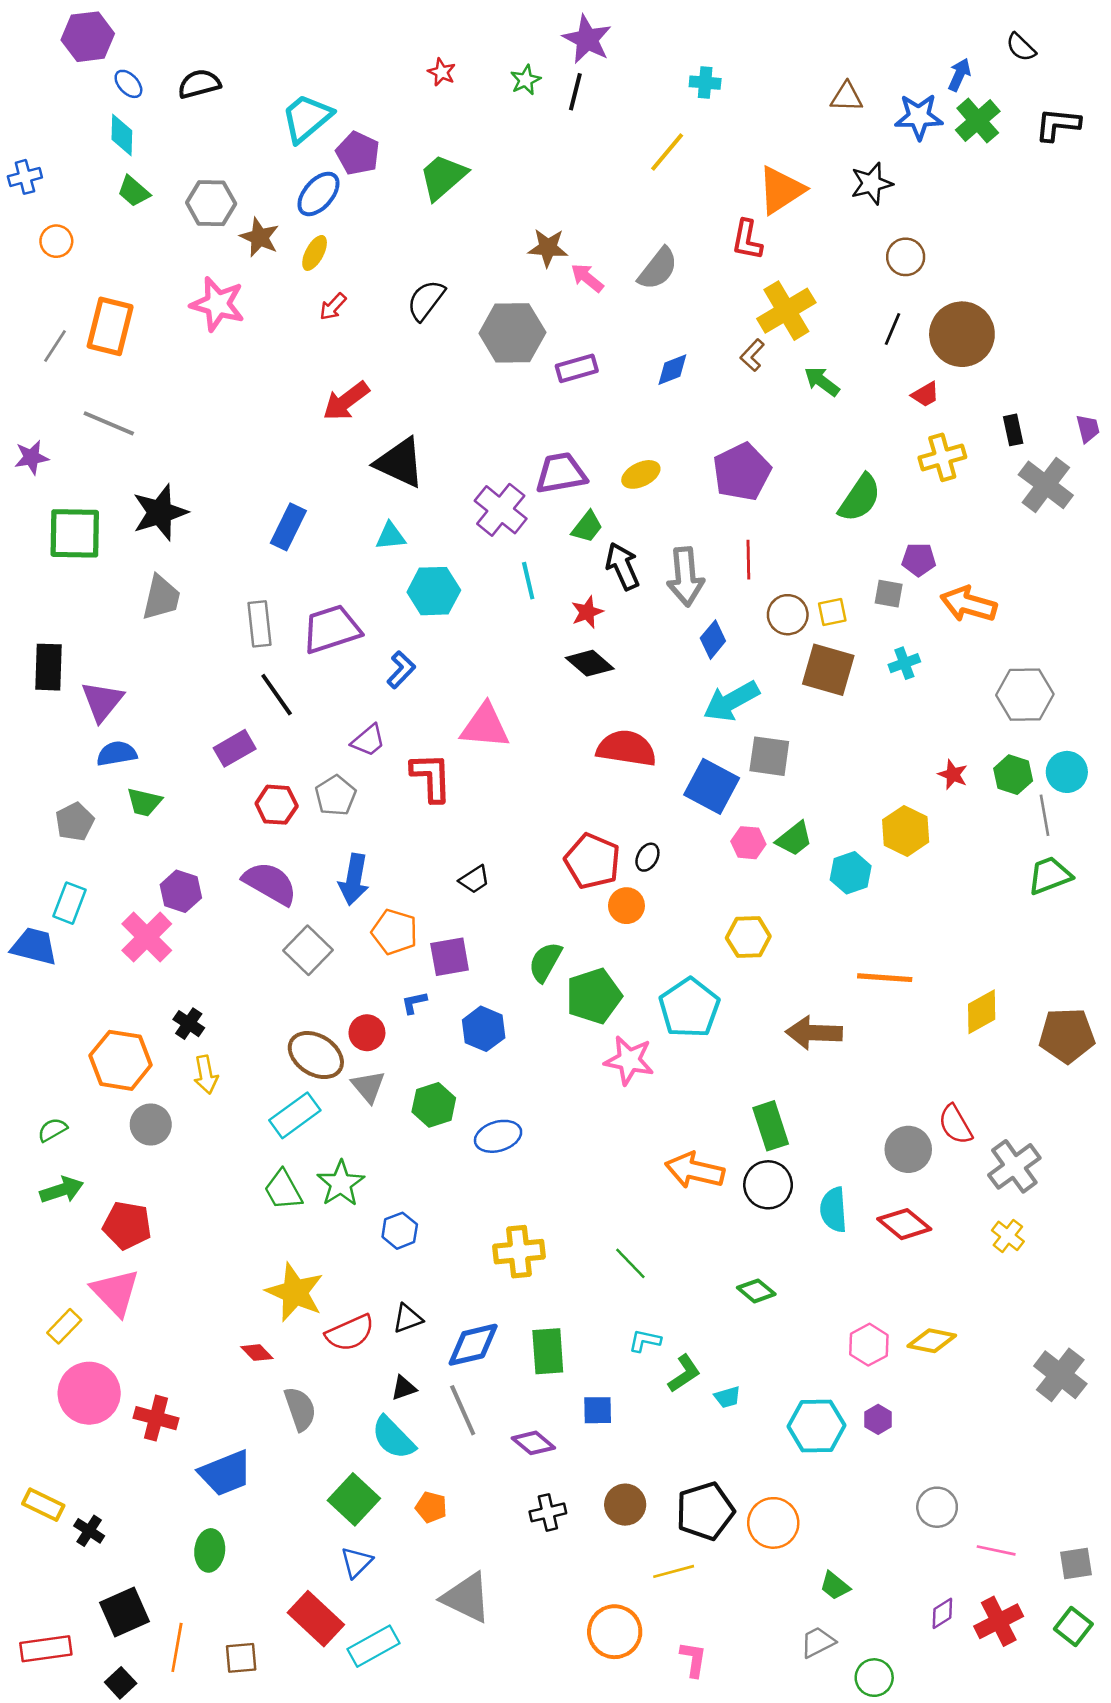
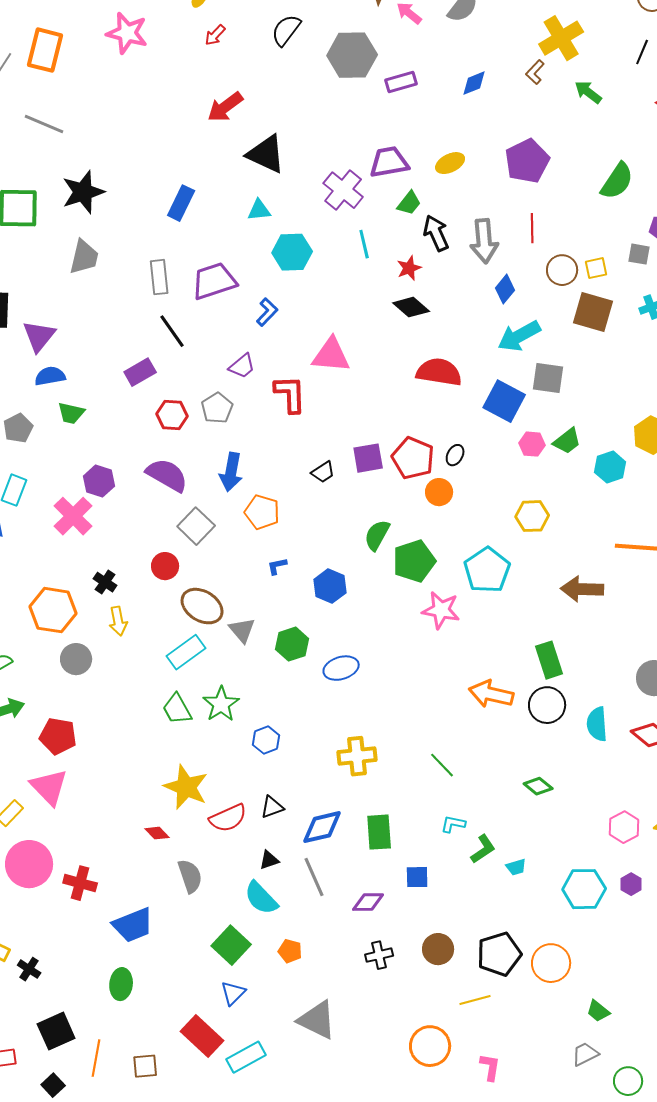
purple square: (450, 957) -> (368, 458), moved
red circle: (367, 1033) -> (165, 566), moved
purple diamond: (533, 1443) -> (368, 902), turned -40

